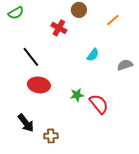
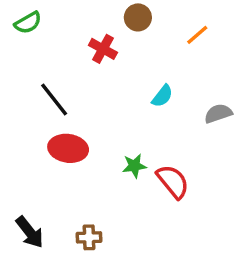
black arrow: (26, 123) -> (30, 232), moved

